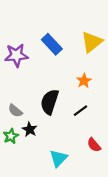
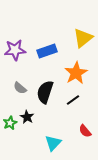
blue rectangle: (52, 44) -> (47, 51), moved, turned -66
orange star: (84, 81) -> (76, 73), size x1.6
gray semicircle: (15, 111) -> (20, 88), moved

